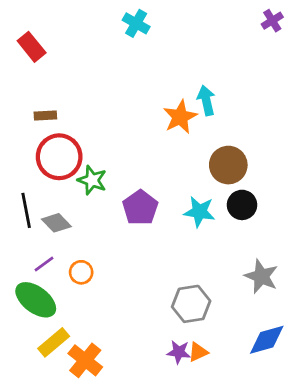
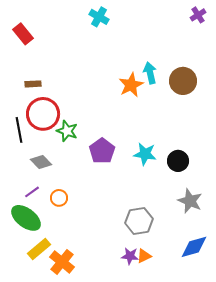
brown circle: (228, 165) -> (183, 81), moved
black circle: (242, 205) -> (178, 161), moved
black line: (26, 210) -> (19, 130), moved

